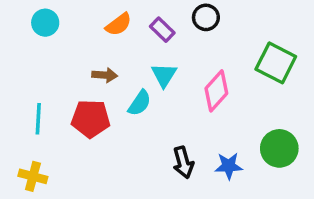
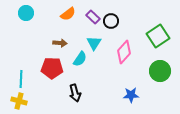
black circle: (206, 17) -> (111, 21), moved
green square: (276, 63) -> (158, 36), turned 30
cyan line: (38, 119) -> (21, 79), moved
green circle: (279, 148) -> (160, 71), moved
black arrow: (183, 162) -> (75, 93), moved

